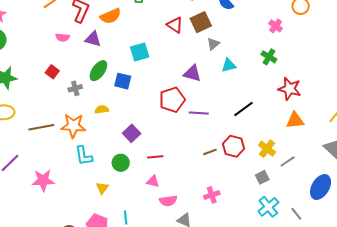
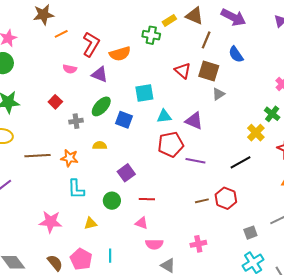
brown square: (201, 22) -> (209, 71), turned 35
cyan triangle: (229, 65) -> (164, 116), moved
orange star: (73, 126) -> (69, 158), size x0.7
yellow cross: (267, 149) -> (256, 133), moved
pink star: (43, 180) -> (51, 222), moved
yellow triangle: (102, 188) -> (91, 223), turned 32

